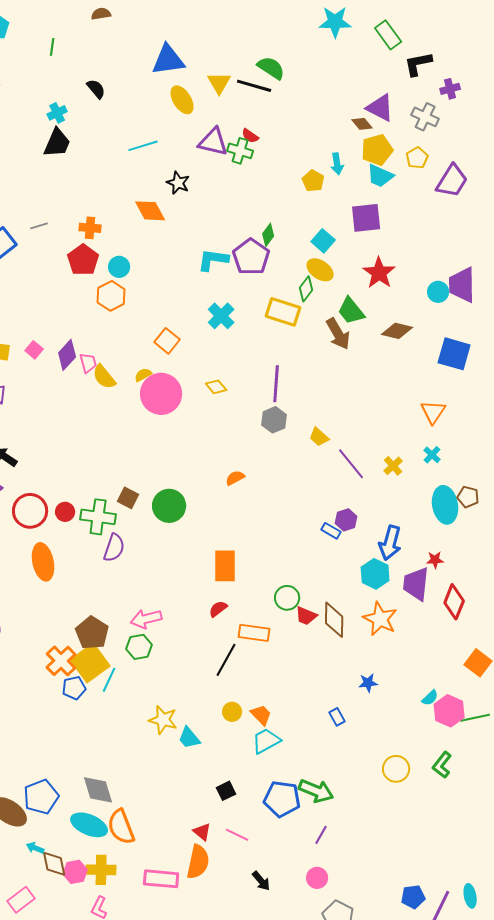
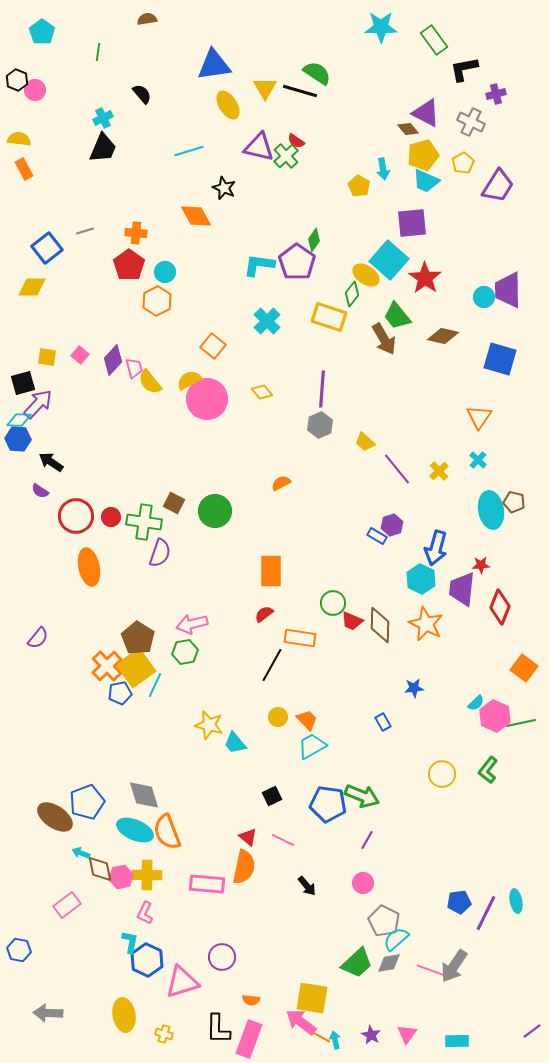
green cross: (240, 151) -> (286, 156), turned 30
cyan square: (323, 241) -> (389, 260), moved, size x1.6
yellow semicircle: (143, 375) -> (189, 380), size x1.4

